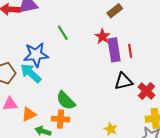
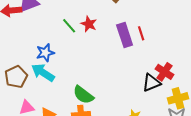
red star: (103, 36) -> (89, 24), moved
blue star: (36, 55) -> (45, 53), size x0.7
black triangle: (123, 81) -> (151, 83), moved

